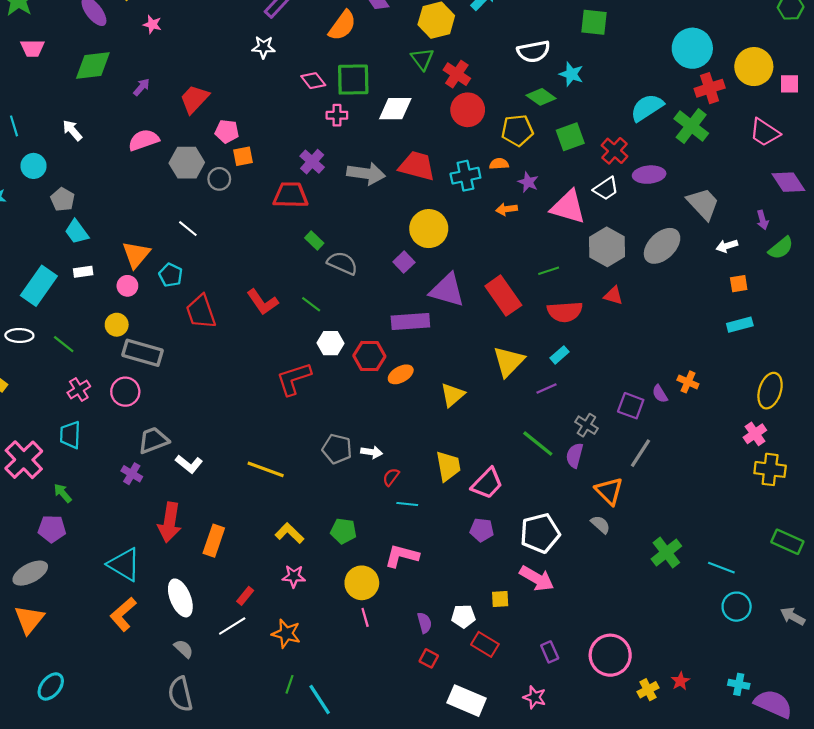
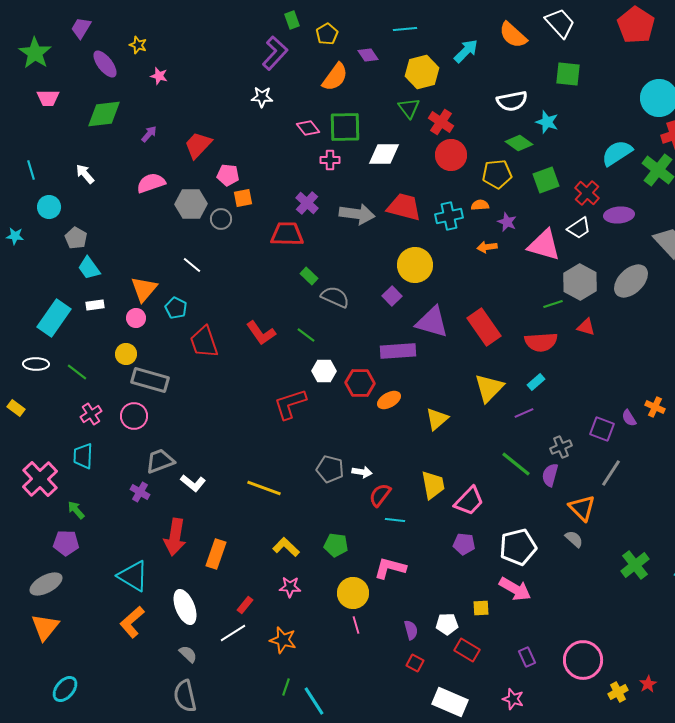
green line: (549, 271) -> (553, 304), moved
gray cross: (586, 425) -> (561, 447), turned 35
red semicircle: (391, 477) -> (380, 495), size x1.4

